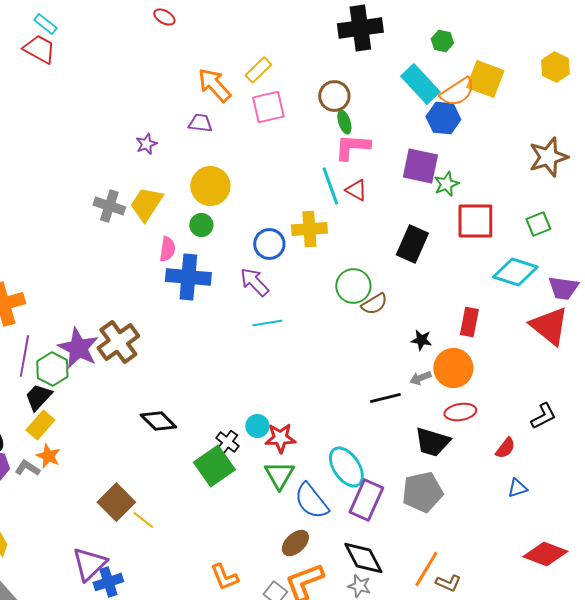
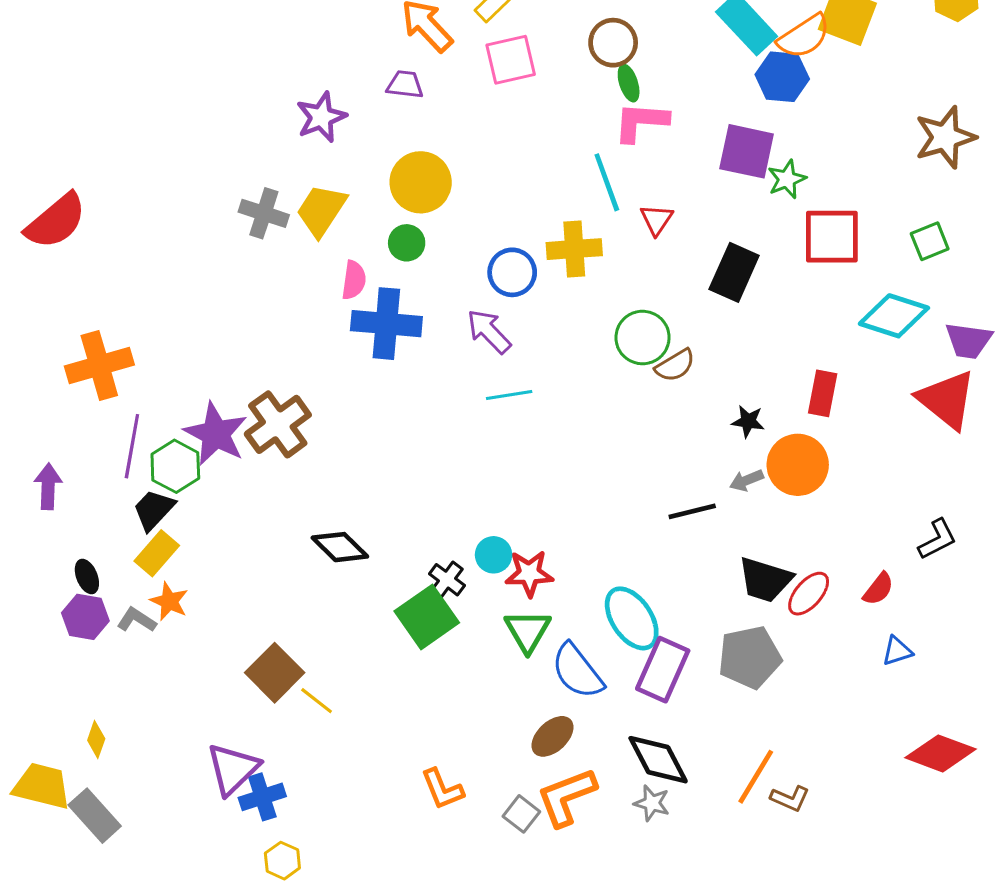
purple star: (146, 144) -> (321, 117), size x1.5
red triangle: (356, 190) -> (656, 220), moved, turned 35
red ellipse: (460, 412) -> (809, 594), moved, turned -40

